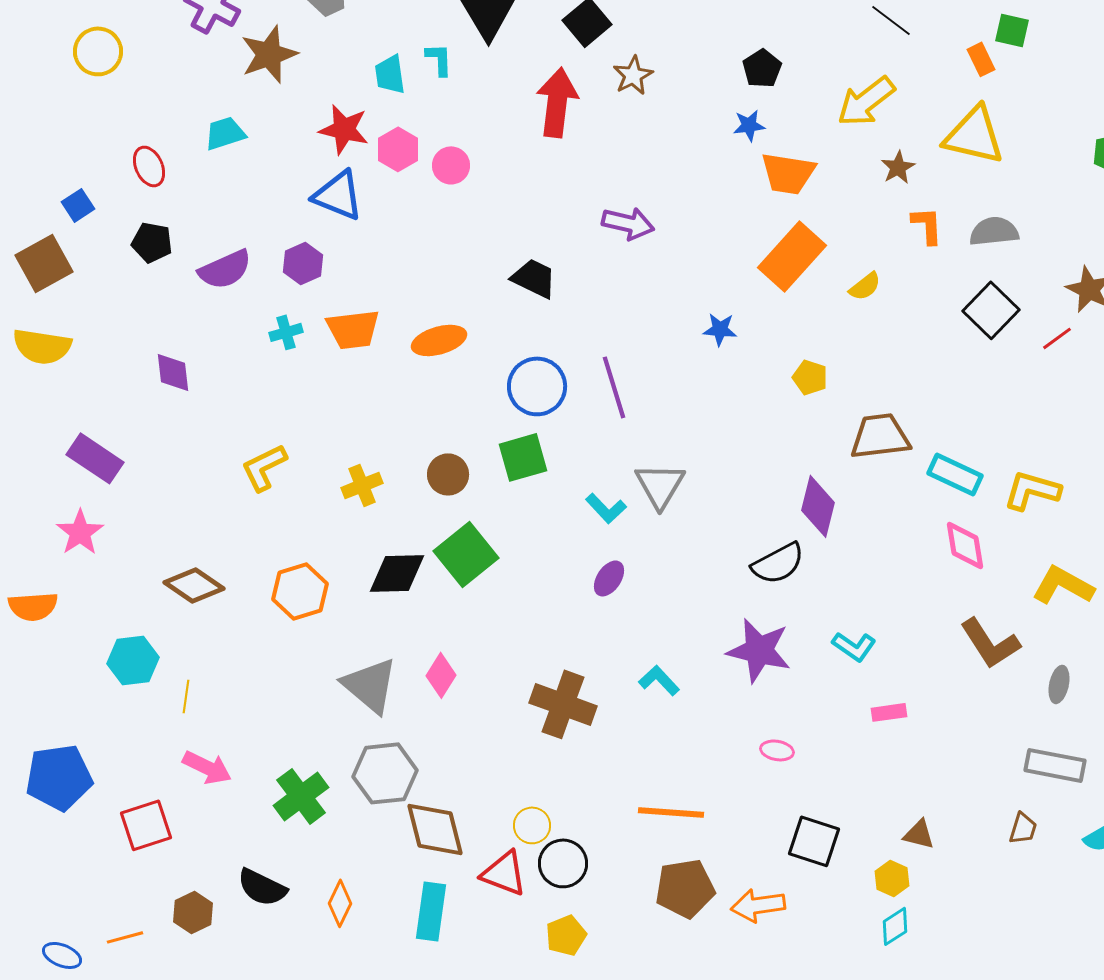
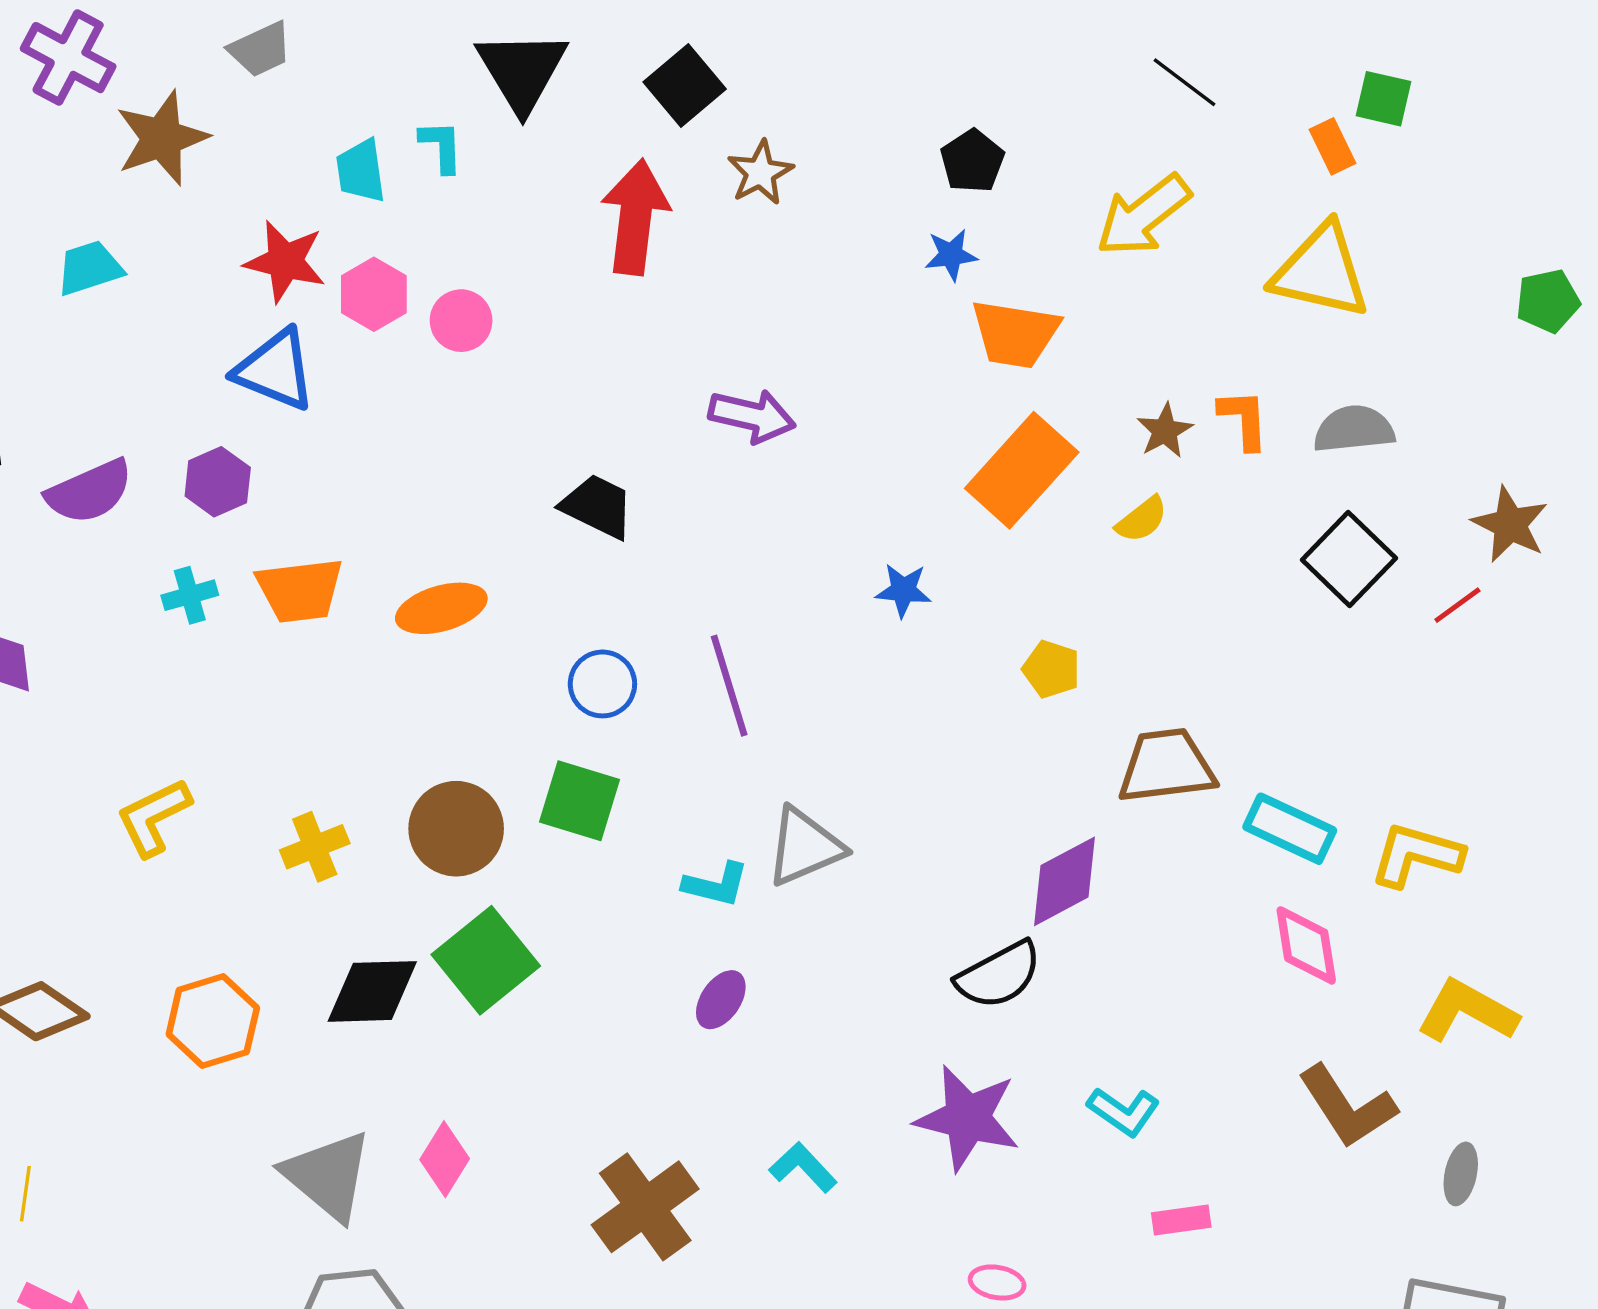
brown star: (898, 167) -> (1165, 431), moved
blue circle: (537, 386) -> (602, 684), size x0.7
green square: (523, 457) -> (579, 801), turned 33
brown circle: (448, 474) -> (456, 829), size x1.4
gray triangle: (660, 485) -> (805, 847), turned 36
purple diamond: (818, 506) -> (1064, 881), turned 48
cyan L-shape: (606, 508) -> (716, 885), turned -33
brown cross: (563, 704) -> (645, 1207), turned 34

